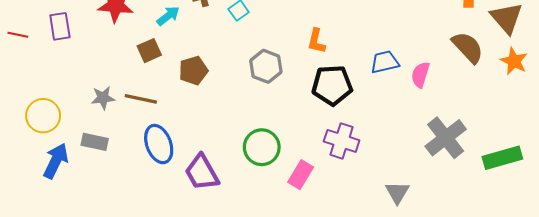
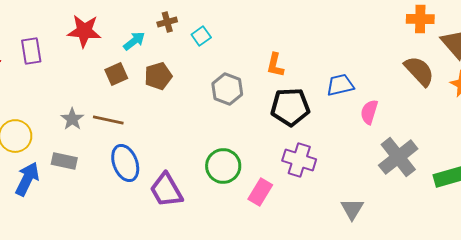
brown pentagon: (193, 70) -> (158, 76), moved
pink semicircle: (420, 75) -> (369, 112), moved
gray star: (103, 98) -> (72, 119), turned -30

